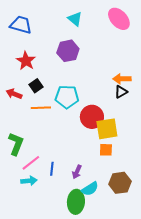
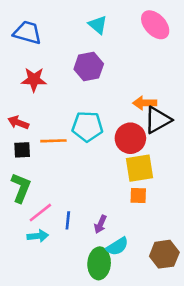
red star: (26, 61) -> (34, 80), turned -30
orange arrow: (122, 79) -> (145, 103), moved
black square: (36, 86) -> (22, 150), moved, turned 32
black triangle: (121, 92) -> (158, 120), size x1.6
red circle: (92, 117) -> (130, 138), moved
brown hexagon: (120, 183) -> (164, 254), moved

